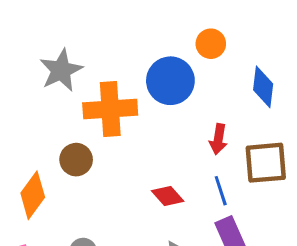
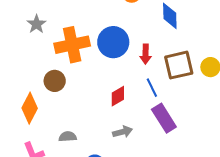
gray star: (61, 70) -> (36, 24), size x0.7
blue circle: (170, 81) -> (113, 42), moved
red diamond: (168, 196) -> (118, 96), turned -70

